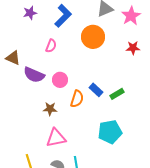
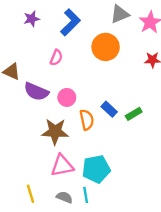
orange semicircle: (77, 99) -> (87, 120), turned -30
brown star: (50, 109) -> (55, 132), size x1.6
cyan pentagon: (110, 132) -> (96, 169), moved

